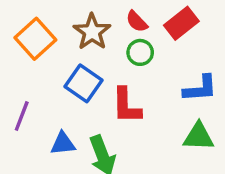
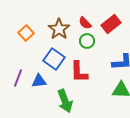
orange square: (35, 39) -> (26, 33), size x0.7
blue triangle: (63, 143) -> (39, 81), moved

